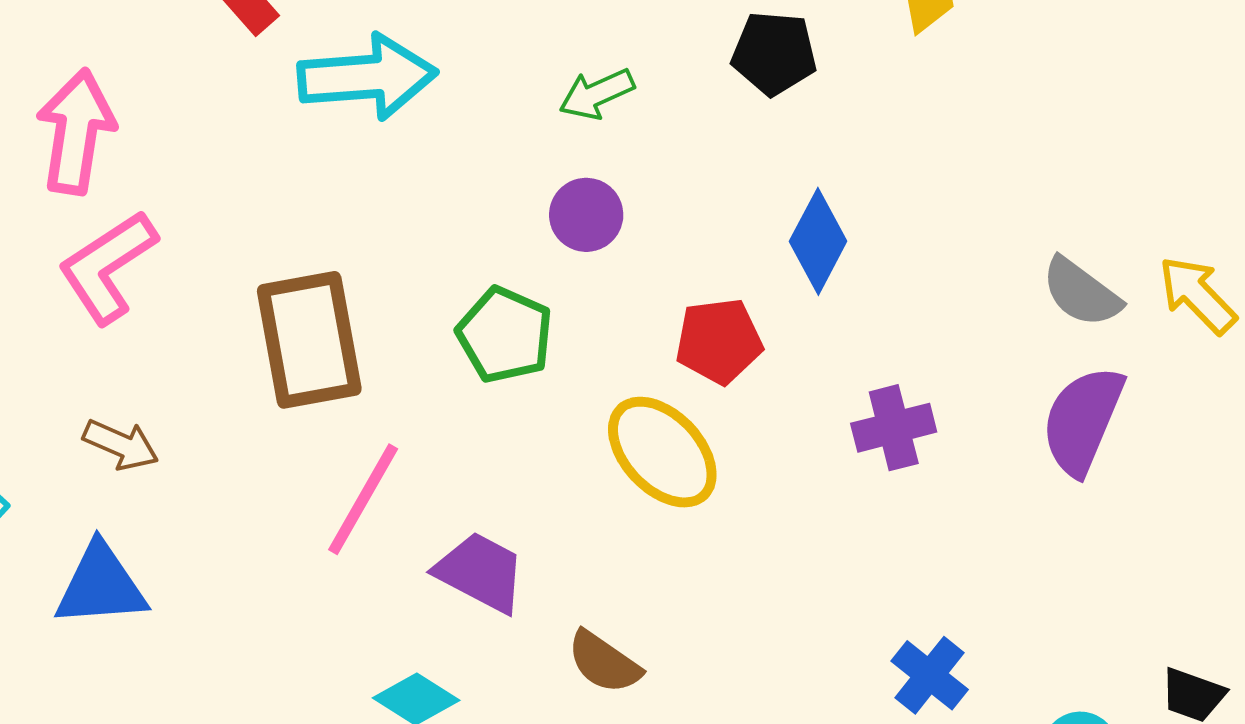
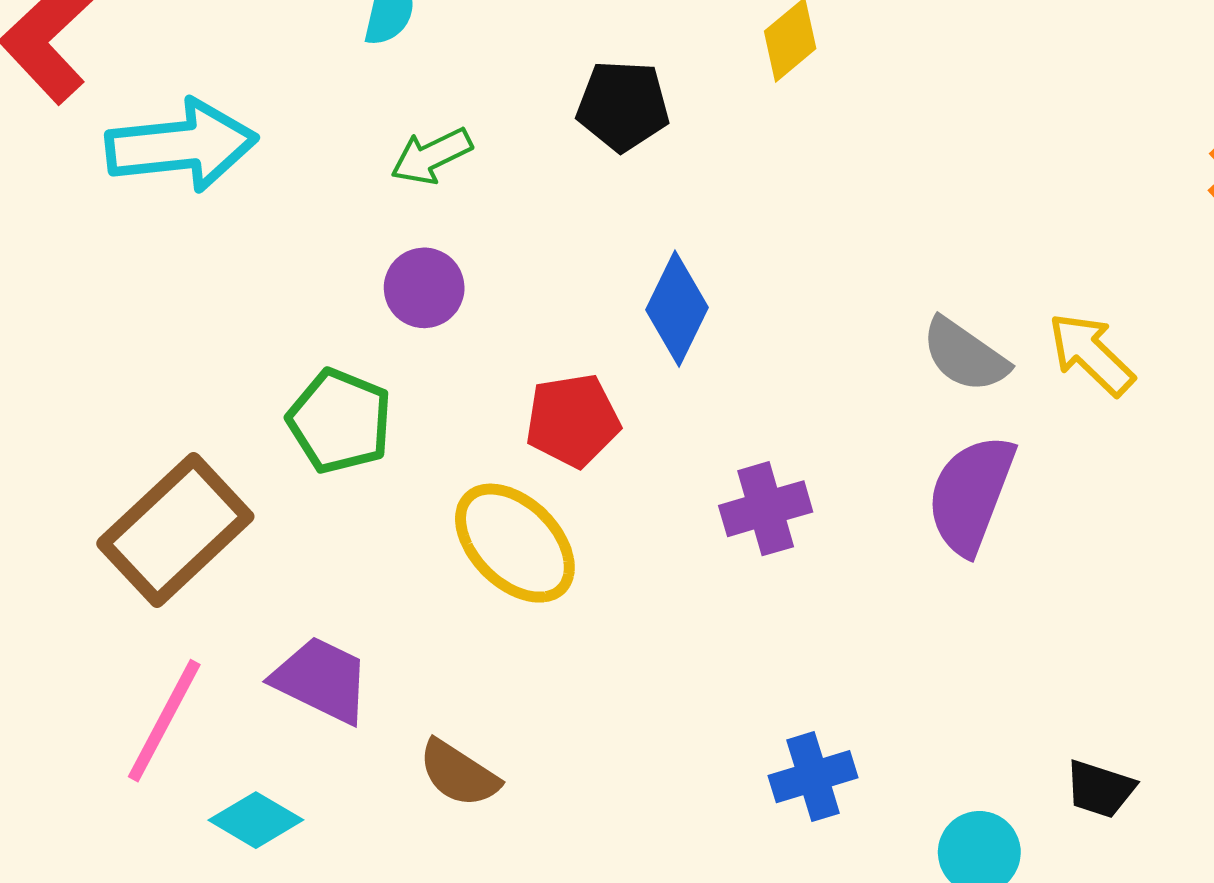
brown rectangle: (309, 340) -> (175, 530), moved, turned 59
pink line: (363, 499) -> (164, 721), moved
blue cross: (930, 675) -> (813, 777), turned 36

